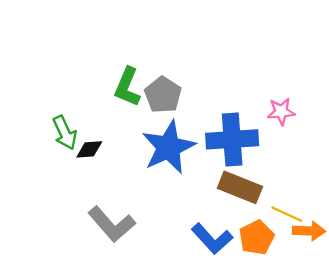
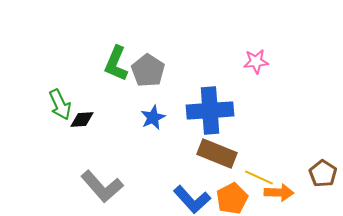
pink star: (281, 112) -> (256, 62), moved
blue star: (169, 147) -> (153, 118), size x0.5

